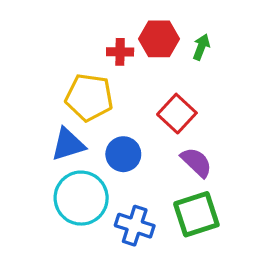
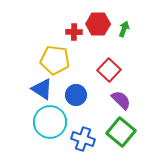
blue triangle: (68, 144) -> (42, 89), turned 50
green square: (196, 214) -> (121, 132), turned -32

